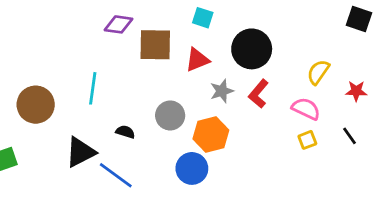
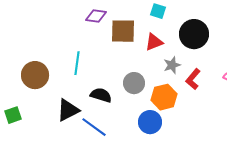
red L-shape: (258, 94) -> (193, 79), moved
black semicircle: (125, 132) -> (101, 95), size x1.5

